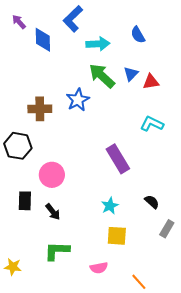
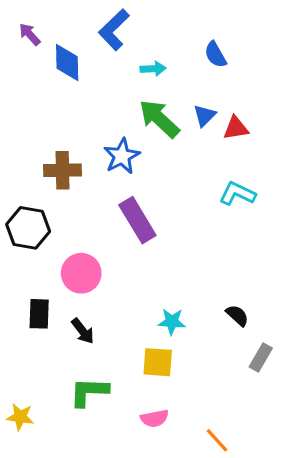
cyan arrow: (98, 44) -> (153, 69), size x0.7
purple rectangle: (118, 159) -> (137, 220), moved
cyan star: (110, 206) -> (172, 322), turned 30
yellow square: (117, 236) -> (158, 362), moved

